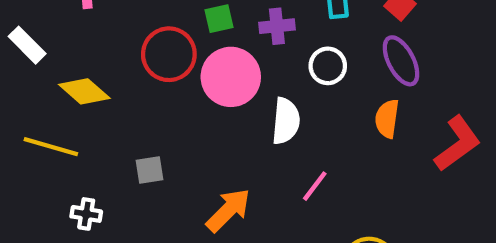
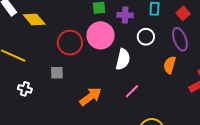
red circle: (169, 54) -> (70, 43), moved
yellow diamond: (84, 91) -> (34, 19), moved

